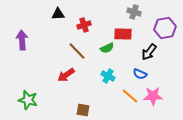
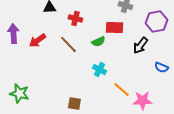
red cross: (84, 25) -> (75, 18), turned 32
blue semicircle: (140, 74) -> (161, 67), moved
red arrow: (66, 75) -> (37, 40), moved
pink star: (153, 96) -> (142, 100), moved

